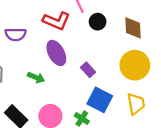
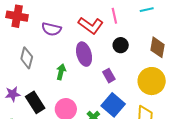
black circle: (98, 22) -> (121, 45), moved
green arrow: (36, 77) -> (61, 72), turned -112

